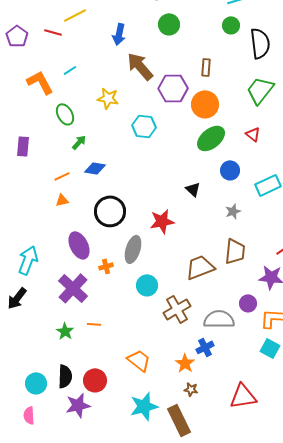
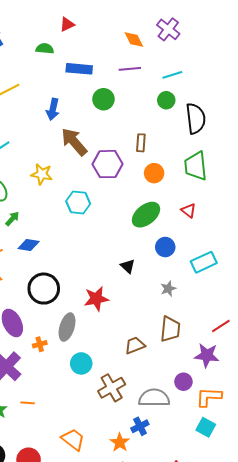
green trapezoid: (260, 90) -> (196, 166), turned -44
orange circle: (205, 104) -> (154, 173), moved, size x0.7
brown trapezoid: (200, 267) -> (135, 345), size x0.7

